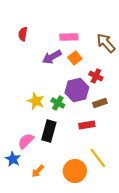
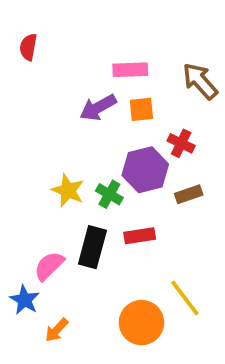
red semicircle: (23, 34) -> (28, 47), moved
orange square: (75, 58) -> (141, 109), turned 32
red rectangle: (87, 125) -> (140, 236), moved
orange arrow: (38, 171) -> (57, 330), moved

